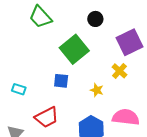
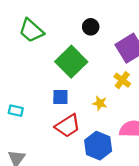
red trapezoid: (47, 117) -> (68, 126), moved

